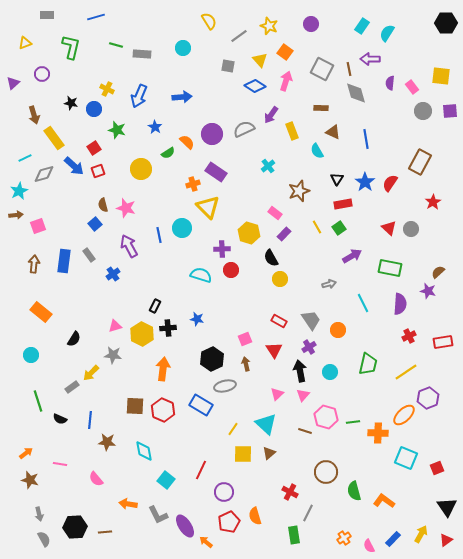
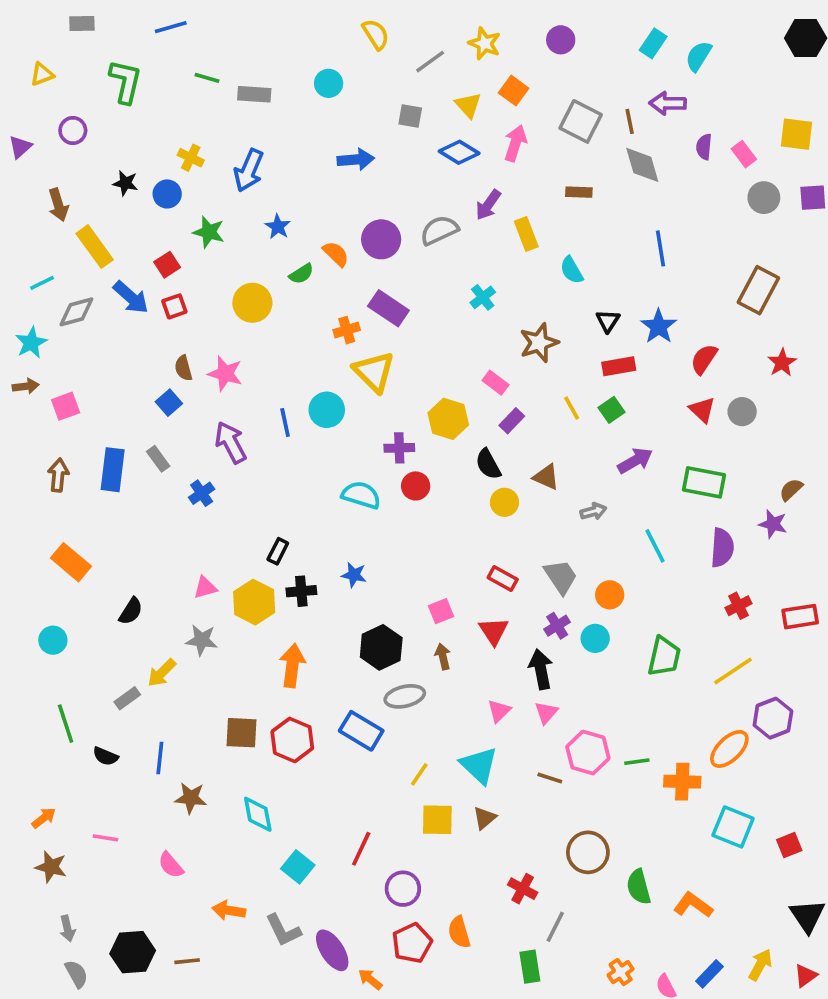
blue arrow: (182, 97) -> (356, 160), moved
brown triangle: (333, 132) -> (546, 477), moved
red semicircle: (390, 183) -> (704, 359), moved
cyan circle: (330, 372) -> (595, 638), moved

